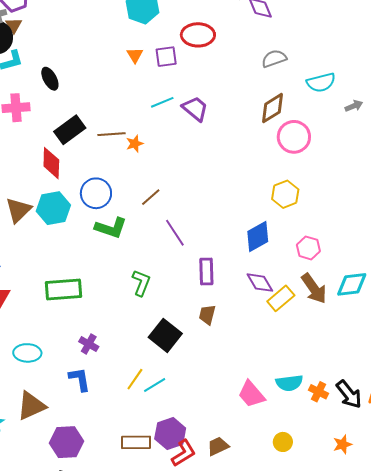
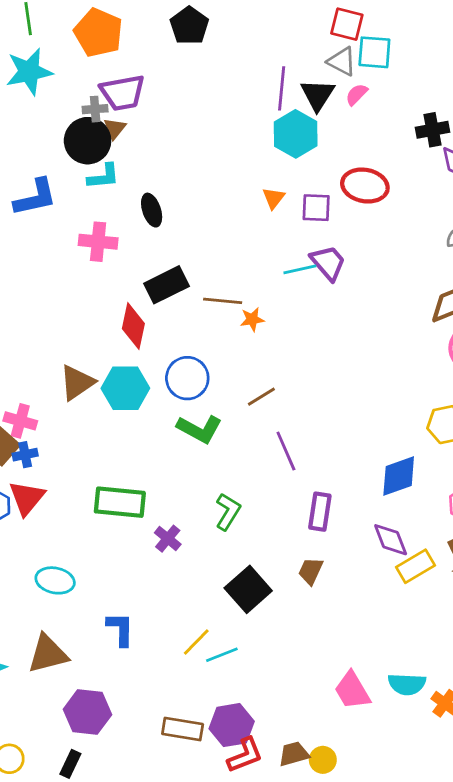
purple trapezoid: (195, 109) -> (328, 263), moved
purple cross: (89, 344) -> (168, 539), moved
yellow circle: (283, 442) -> (323, 760), moved

